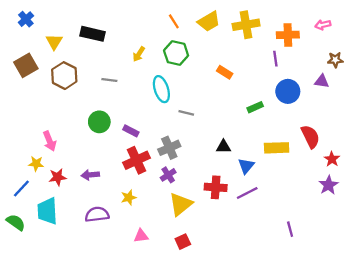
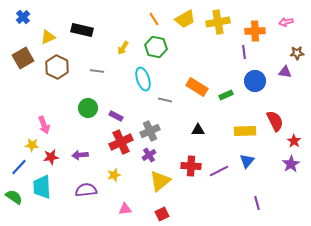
yellow triangle: (54, 42) -> (48, 37), turned 35
orange rectangle: (225, 72) -> (197, 87), moved, size x1.5
blue triangle: (246, 166) -> (247, 161), moved

